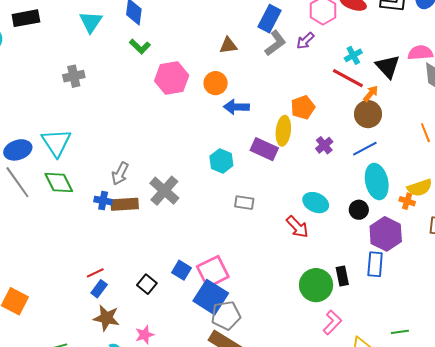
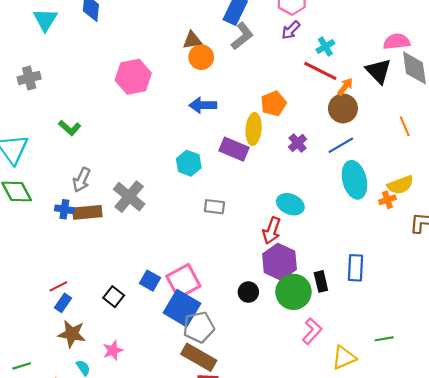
purple arrow: (305, 41) -> (291, 30), moved
green L-shape: (140, 46) -> (70, 128), moved
black triangle: (388, 67) -> (378, 71), moved
orange circle: (216, 83) -> (201, 57), moved
orange cross: (407, 201) -> (387, 200), turned -35
black circle: (359, 210) -> (248, 292), moved
red arrow: (297, 227) -> (272, 231), turned 65
purple hexagon: (386, 234) -> (279, 262), moved

